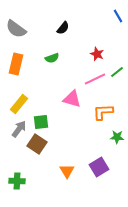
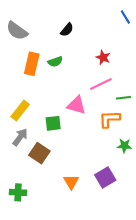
orange rectangle: (16, 64) -> (32, 64), moved
green line: (117, 72) -> (123, 98), moved, turned 32
green square: (41, 122) -> (53, 123), moved

